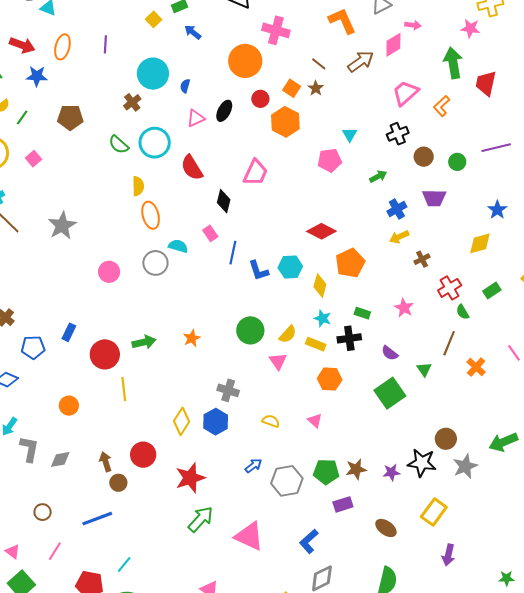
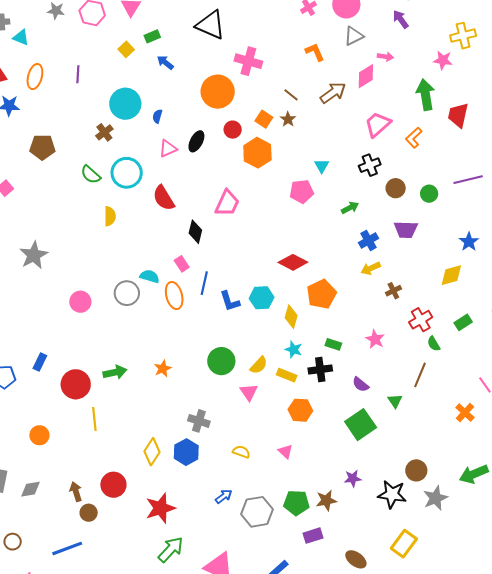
orange L-shape: (342, 21) -> (315, 52), size x0.7
orange ellipse: (151, 215) -> (174, 296), moved
orange cross: (476, 367) -> (465, 413), moved
purple star: (391, 472) -> (353, 478), moved

